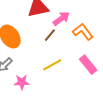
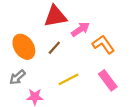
brown line: (50, 35) -> (54, 48), moved

